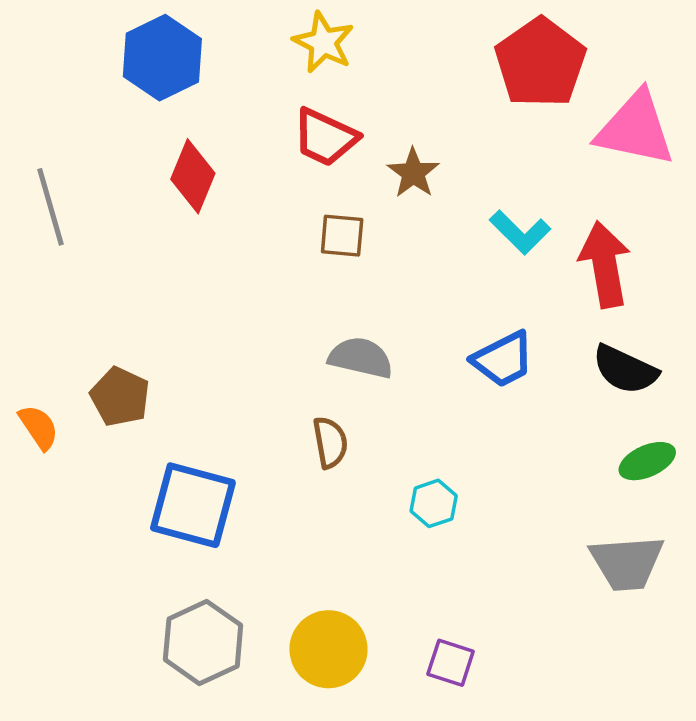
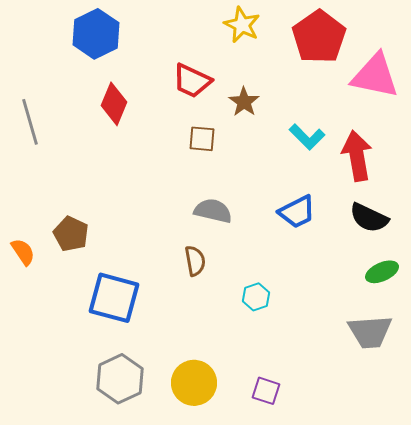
yellow star: (323, 42) -> (242, 25), moved

